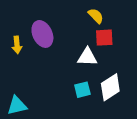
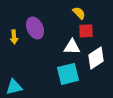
white diamond: (110, 87) -> (96, 58), moved
cyan square: (82, 90) -> (68, 74), size x1.6

